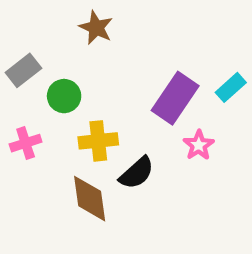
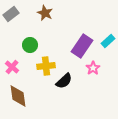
gray rectangle: (23, 70) -> (11, 14), moved
pink cross: (26, 143) -> (12, 67), turned -32
brown diamond: (90, 199) -> (18, 96), moved

